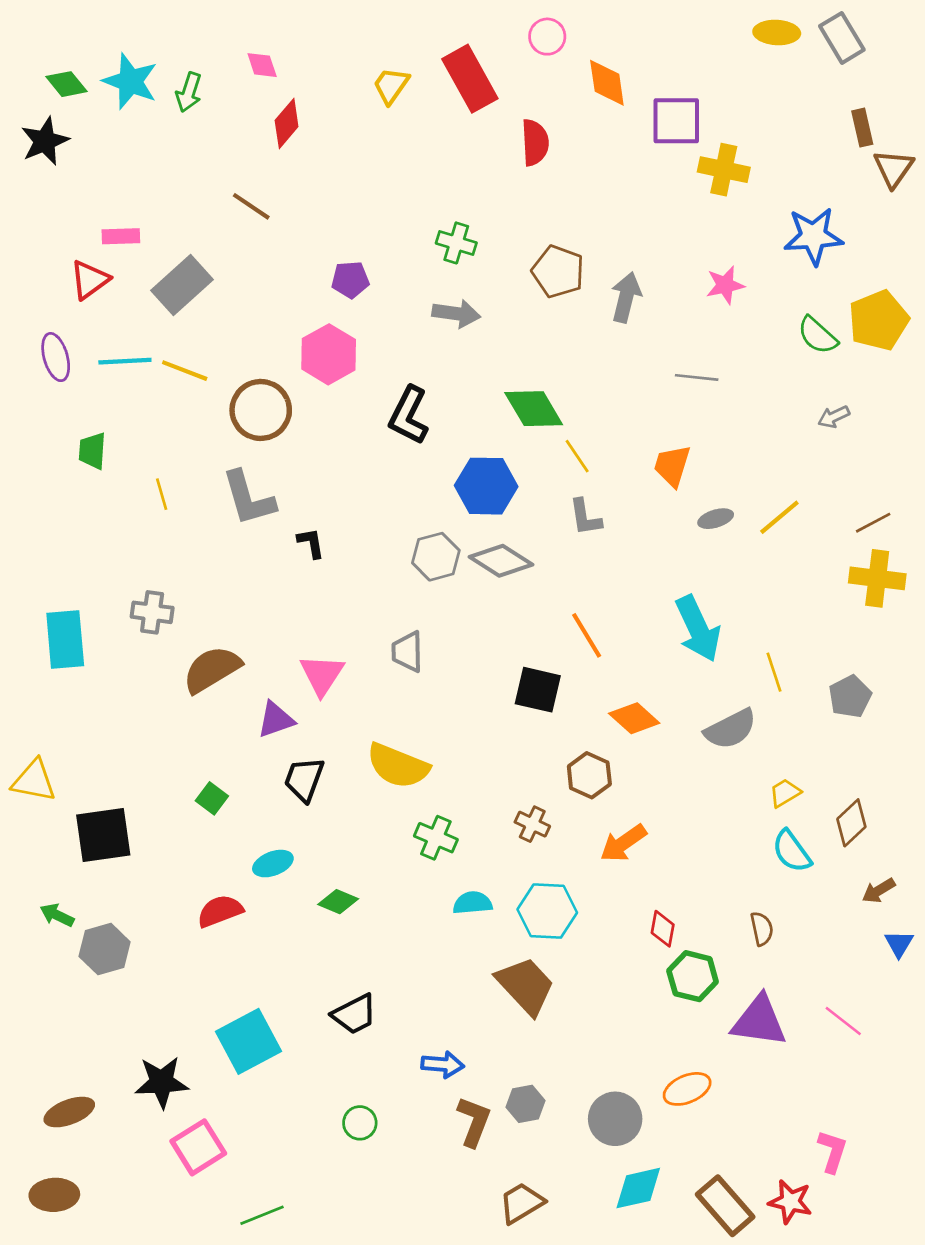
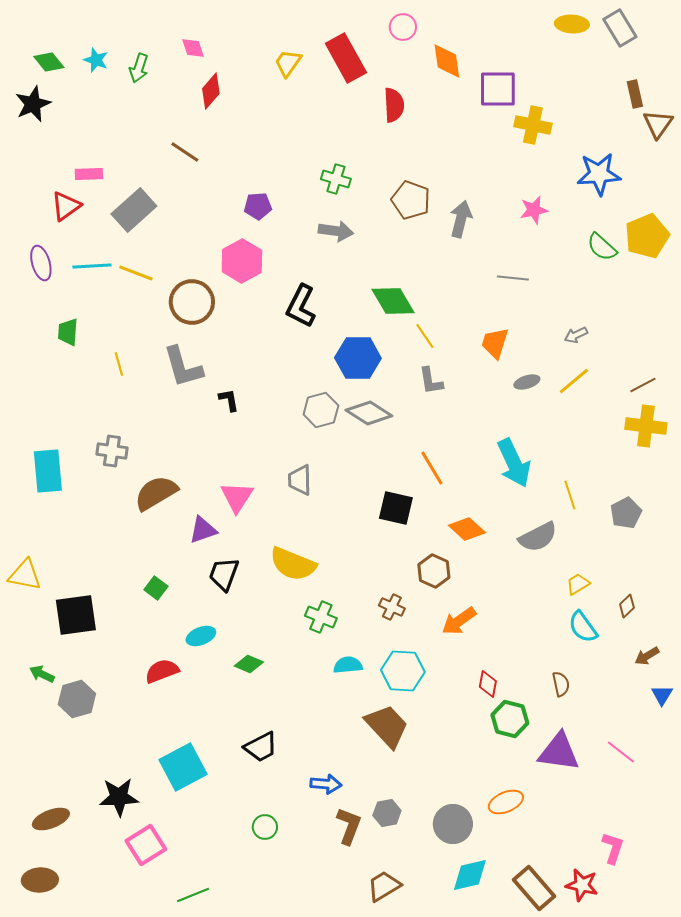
cyan star: (130, 81) -> (96, 60), size x0.6
gray arrow: (834, 417) -> (576, 335), moved
brown diamond: (851, 823) -> (627, 606), size x0.7

